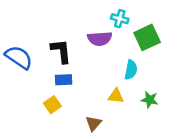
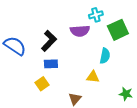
cyan cross: (120, 19) -> (96, 15), turned -32
black L-shape: (61, 51) -> (49, 41), turned 50
green star: (150, 100) -> (126, 94), moved

